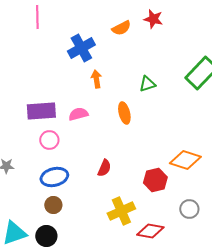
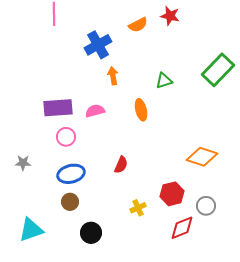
red hexagon: (155, 180) -> (172, 194), moved
yellow cross: (121, 211) -> (138, 208), size x0.6
red diamond: (150, 231) -> (182, 228), moved, turned -32
black circle: (46, 236) -> (91, 233), moved

